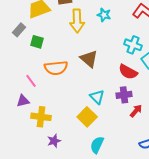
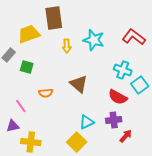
cyan star: (104, 15) -> (94, 40), size x1.5
yellow arrow: (77, 21) -> (67, 46), size x0.6
orange semicircle: (56, 68) -> (46, 93), size x0.6
cyan triangle: (97, 97) -> (87, 122), turned 49

